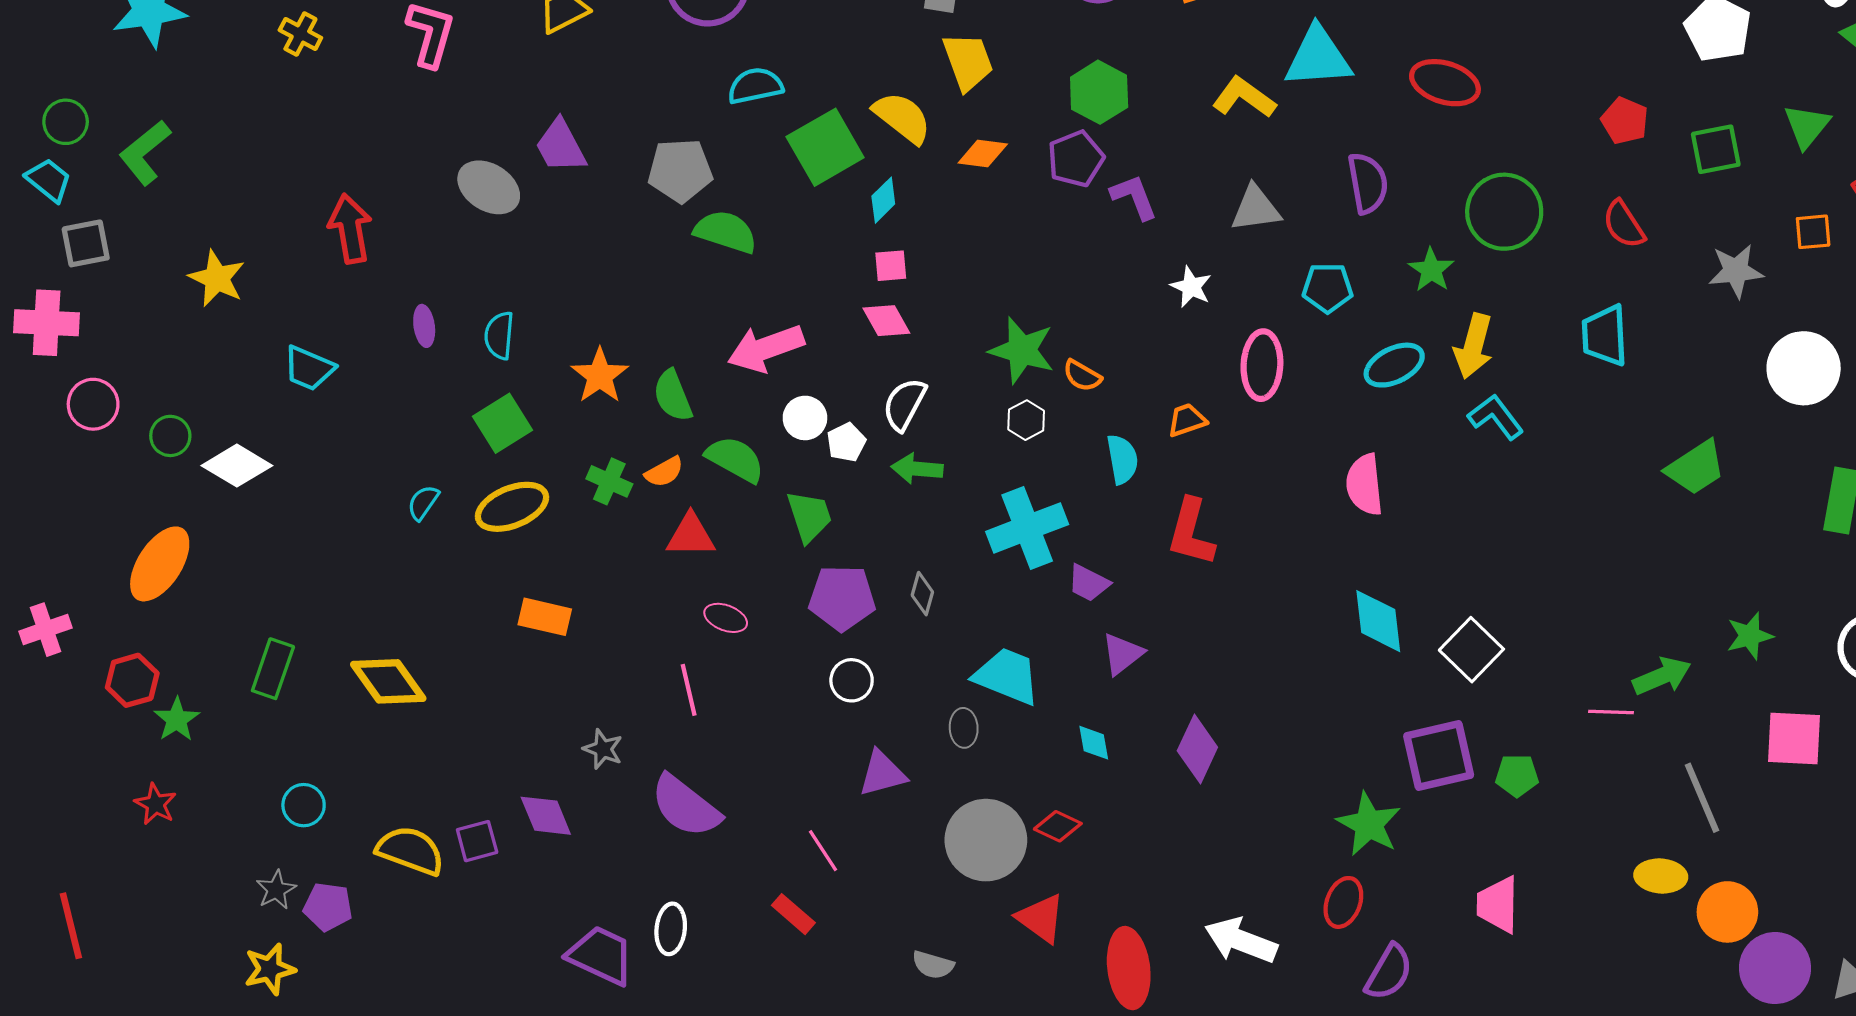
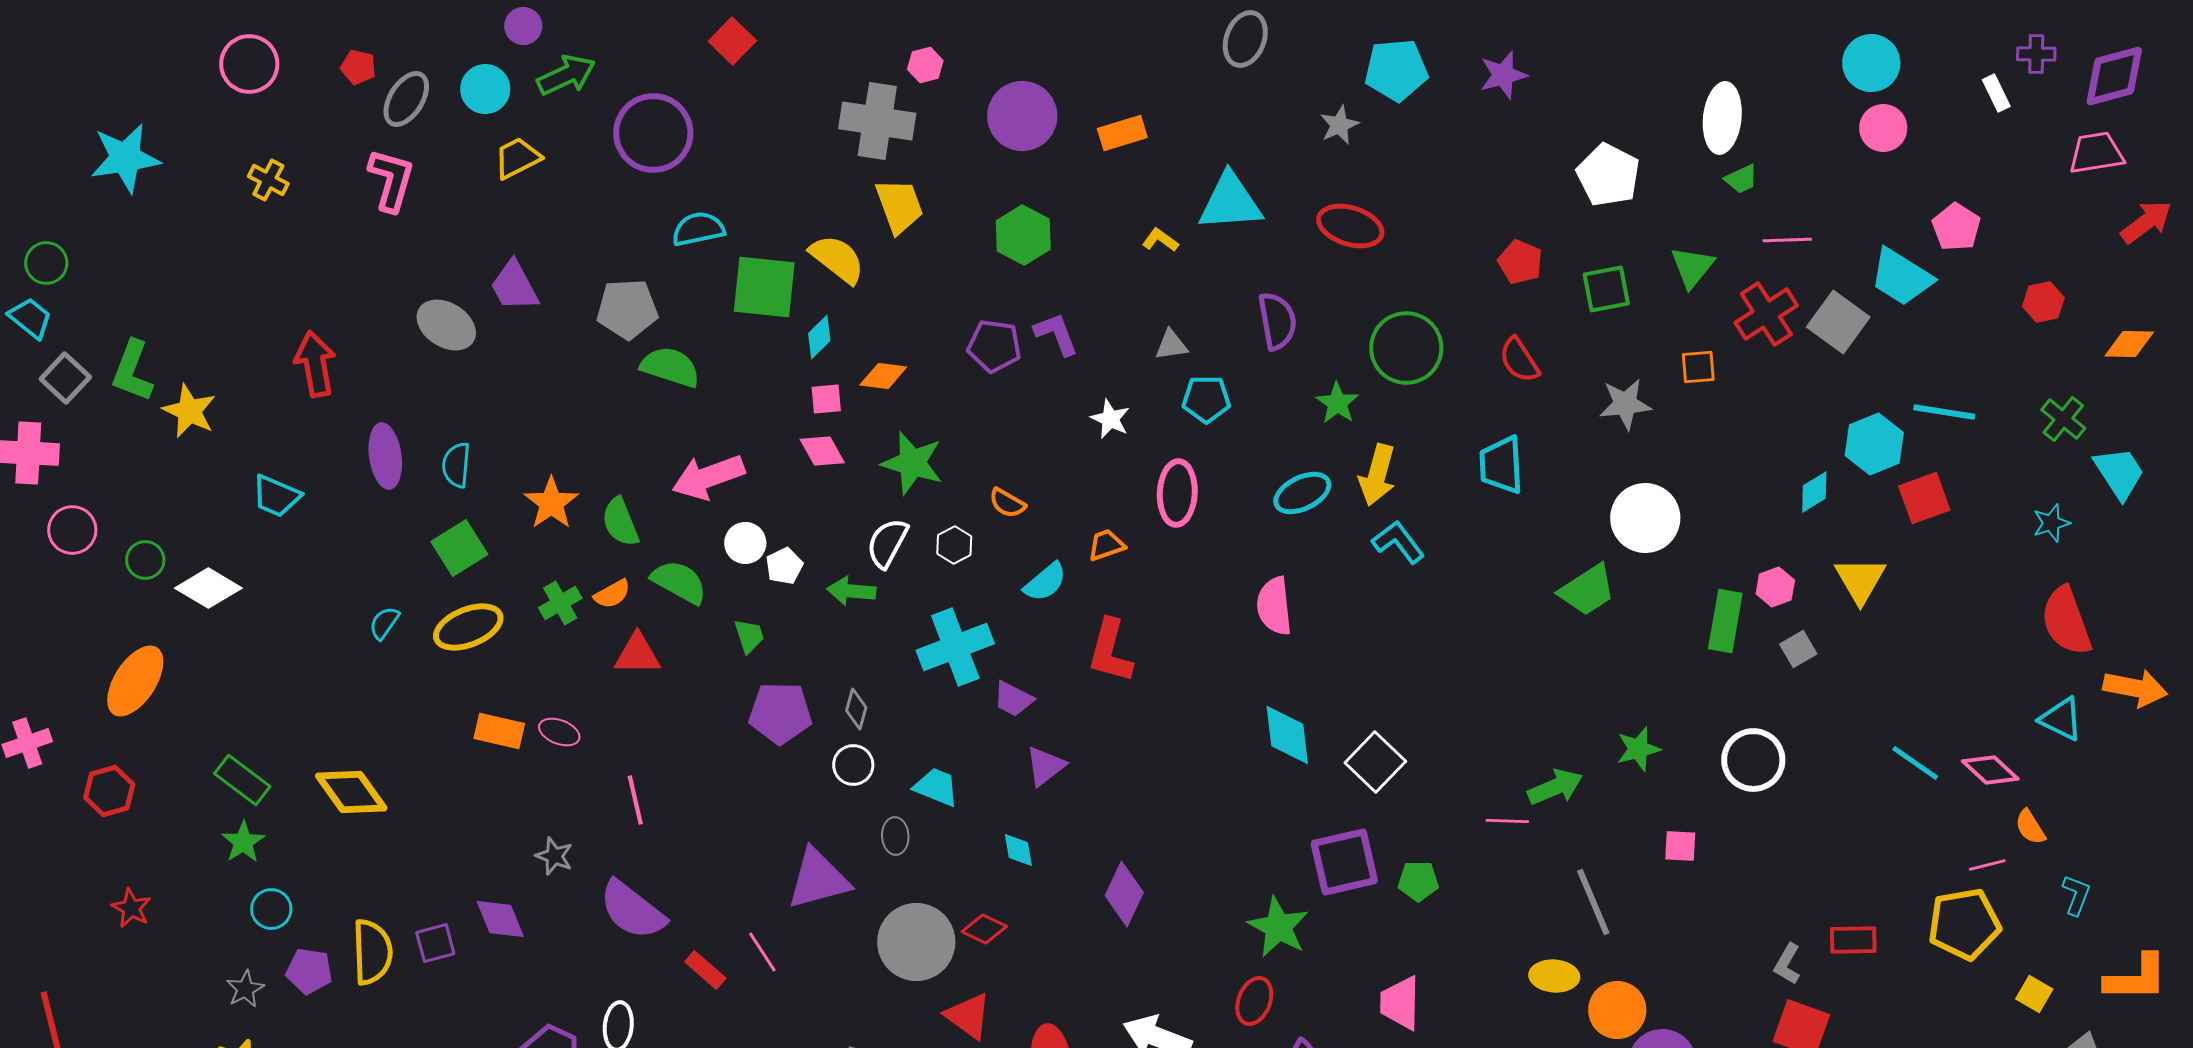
yellow L-shape: (1244, 97) -> (1160, 240), size x0.6
green square: (825, 147) -> (764, 287), turned 36
green L-shape: (145, 152) -> (132, 371), moved, turned -30
orange diamond: (983, 154) -> (883, 376), moved
purple pentagon: (1076, 159) -> (994, 346), moved, turned 30
gray triangle: (1256, 209) -> (1171, 345), size x0.7
gray square: (86, 243) -> (65, 378), turned -36
cyan pentagon: (1328, 288) -> (1206, 399), moved
purple ellipse: (424, 326) -> (385, 456), size x1.6
green star: (1022, 350) -> (912, 463), moved
white circle: (1804, 368) -> (1645, 518), moved
white semicircle: (904, 404) -> (887, 543), moved
cyan semicircle: (1122, 459) -> (1045, 582), turned 60
green cross: (609, 481) -> (560, 603), turned 36
green trapezoid: (809, 516) -> (749, 636), size x0.7
pink ellipse: (726, 618) -> (559, 732), moved
green rectangle: (273, 669) -> (242, 780), turned -72
cyan trapezoid: (1007, 676) -> (936, 787), size x0.7
white circle: (852, 680) -> (853, 765), moved
green star: (177, 719) -> (243, 842), moved
pink square: (1794, 738) -> (1680, 846), size x0.6
purple diamond: (1197, 749) -> (1124, 894), moved
purple triangle: (882, 773) -> (818, 879), size x1.4
yellow semicircle: (410, 851) -> (372, 952), turned 68
purple pentagon: (328, 907) -> (309, 971), moved
red rectangle: (793, 914) -> (705, 970), moved

